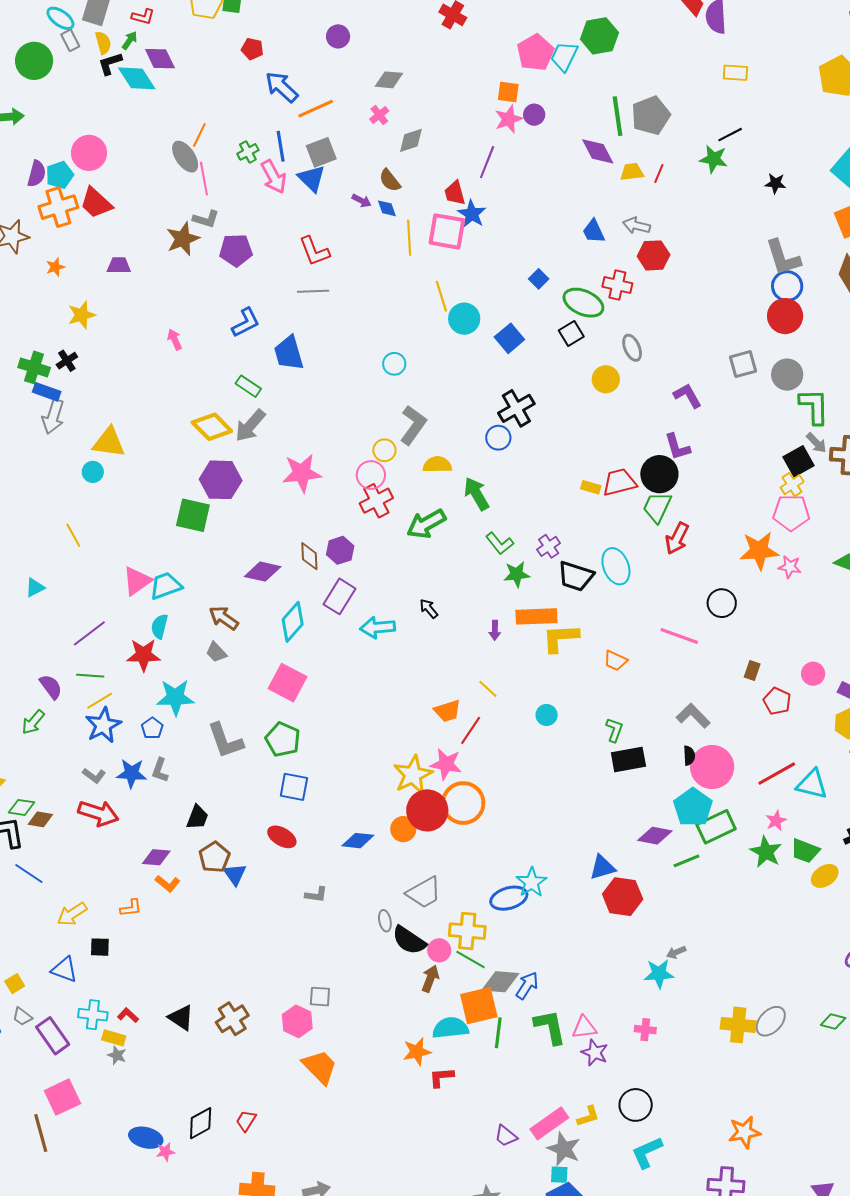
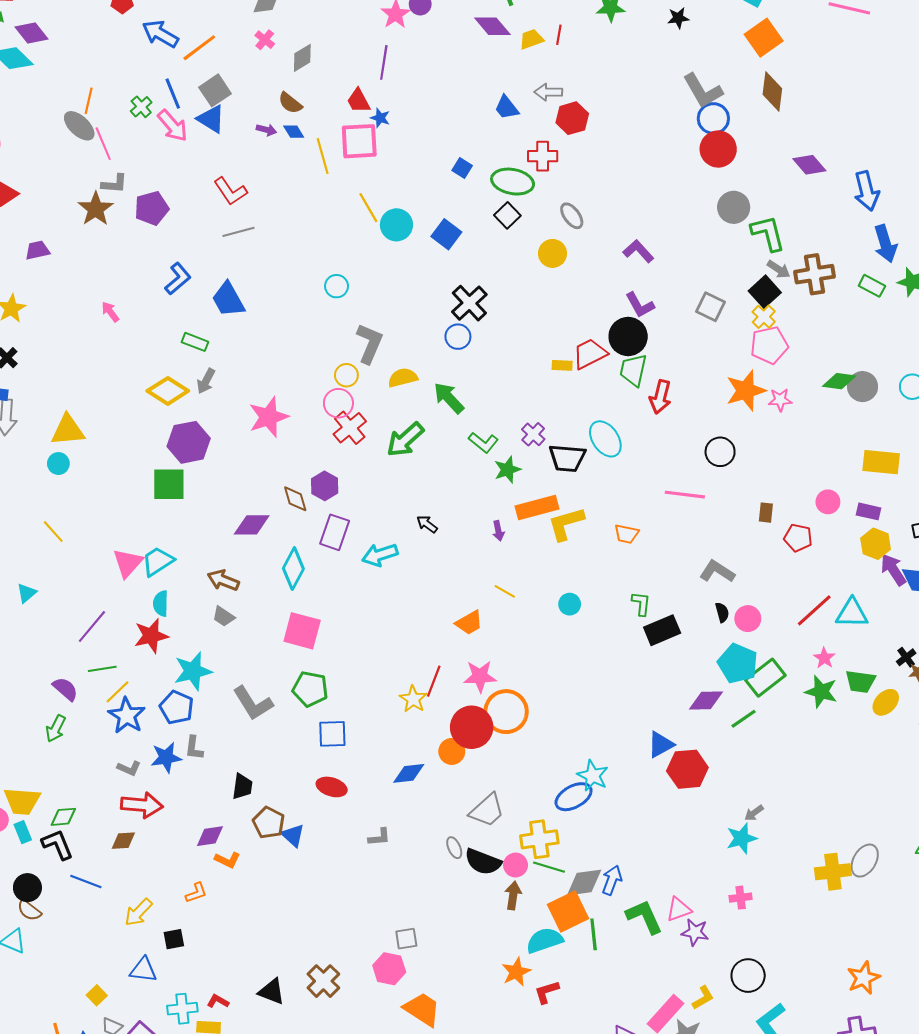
blue star: (472, 214) -> (380, 118), size x0.7
gray square: (743, 364) -> (711, 307), moved, turned -36
gray arrow: (250, 426) -> (206, 381), size x0.7
blue pentagon: (152, 728) -> (177, 707), size x1.5
red line: (471, 730) -> (434, 681), moved
pink circle: (712, 767) -> (748, 619), size x0.6
yellow star: (413, 775) -> (413, 699), moved, size x0.7
brown diamond: (40, 819) -> (123, 841), moved

